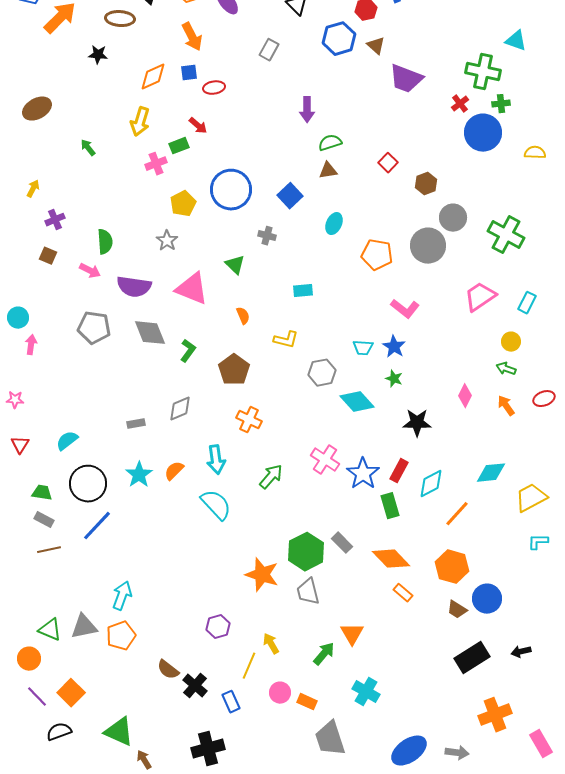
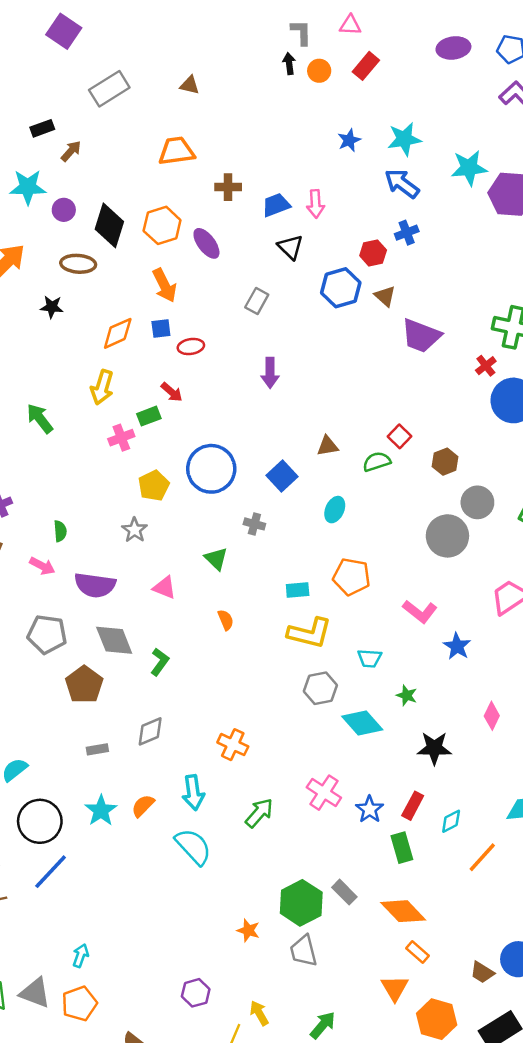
purple arrow: (307, 110) -> (270, 373), moved
green semicircle: (330, 143) -> (377, 462), moved
green arrow: (88, 148) -> (40, 418), size x1.5
green semicircle: (105, 242) -> (60, 531), size x0.7
orange pentagon: (377, 255) -> (352, 577), moved
pink triangle: (192, 289) -> (164, 588), size x0.6
yellow L-shape: (286, 340) -> (310, 633), moved, size x1.5
blue star: (394, 347) -> (457, 646), moved
brown pentagon: (234, 370) -> (84, 685), moved
blue star: (363, 474) -> (370, 809), size x0.7
cyan diamond: (431, 484) -> (451, 821), size x0.7
orange hexagon: (452, 567) -> (437, 1019), moved
orange star: (262, 575) -> (248, 930), size x0.6
cyan arrow: (122, 596) -> (81, 956), size x0.7
gray triangle: (84, 627) -> (35, 993), turned 32
orange triangle: (352, 634) -> (395, 988), moved

